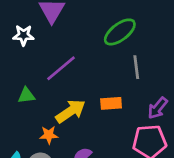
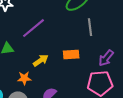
yellow arrow: (71, 111) -> (41, 60), size x0.7

